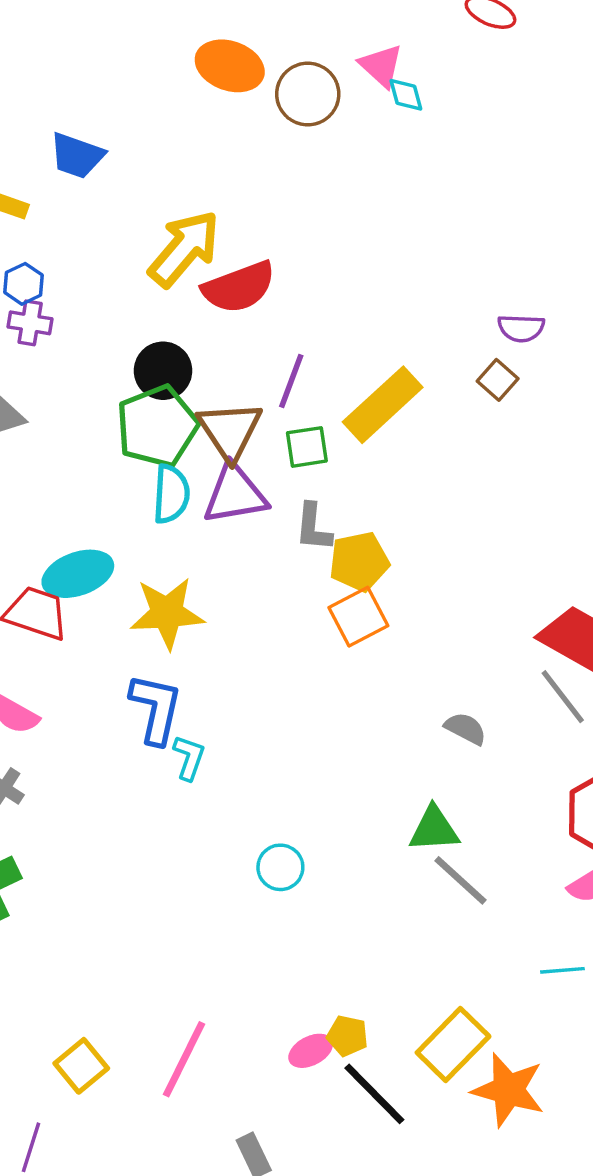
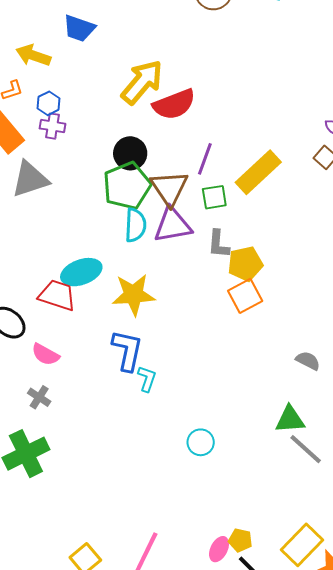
pink ellipse: (311, 1051) -> (219, 549), turned -35

